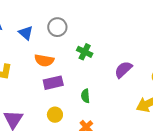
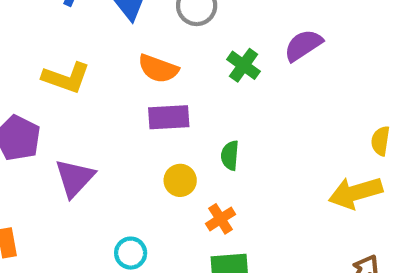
purple semicircle: (123, 70) -> (303, 45), moved
yellow circle: (55, 115) -> (180, 180), moved

